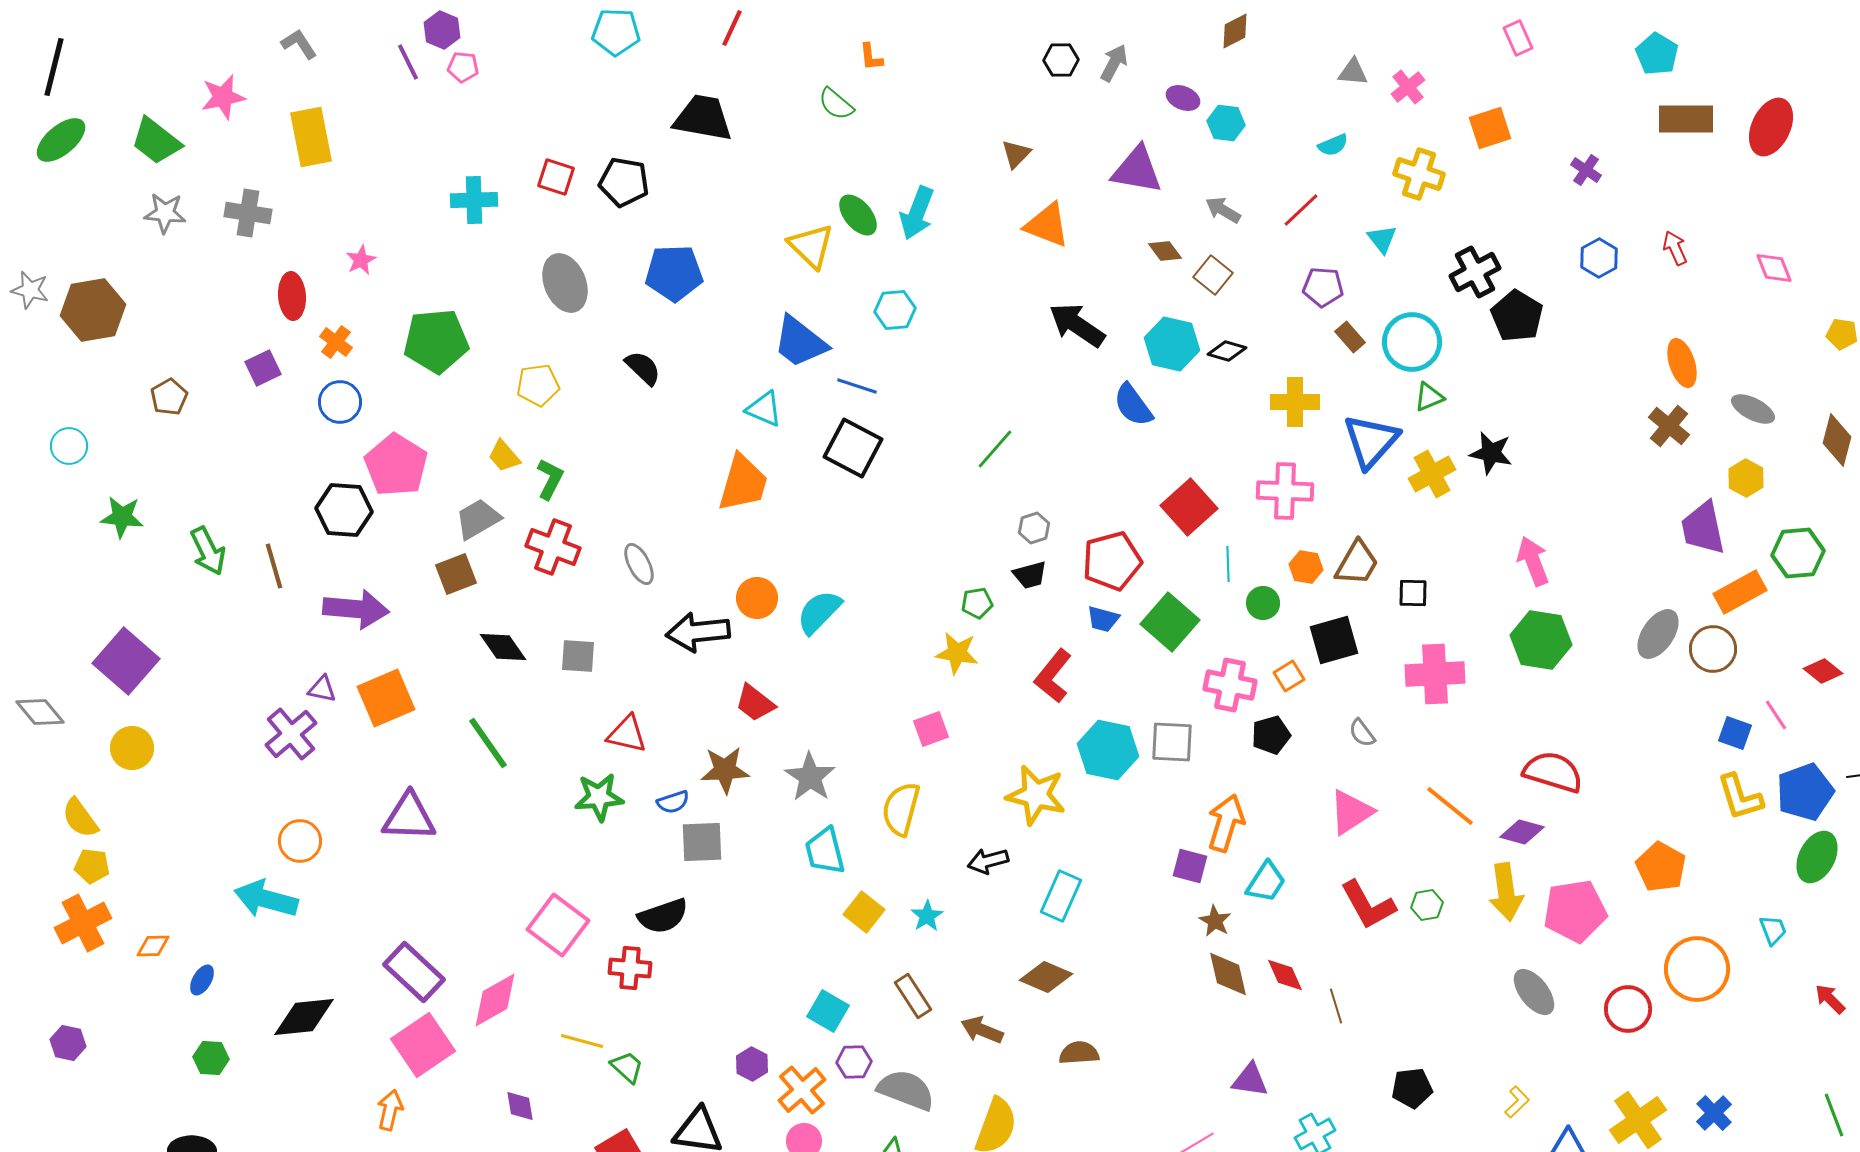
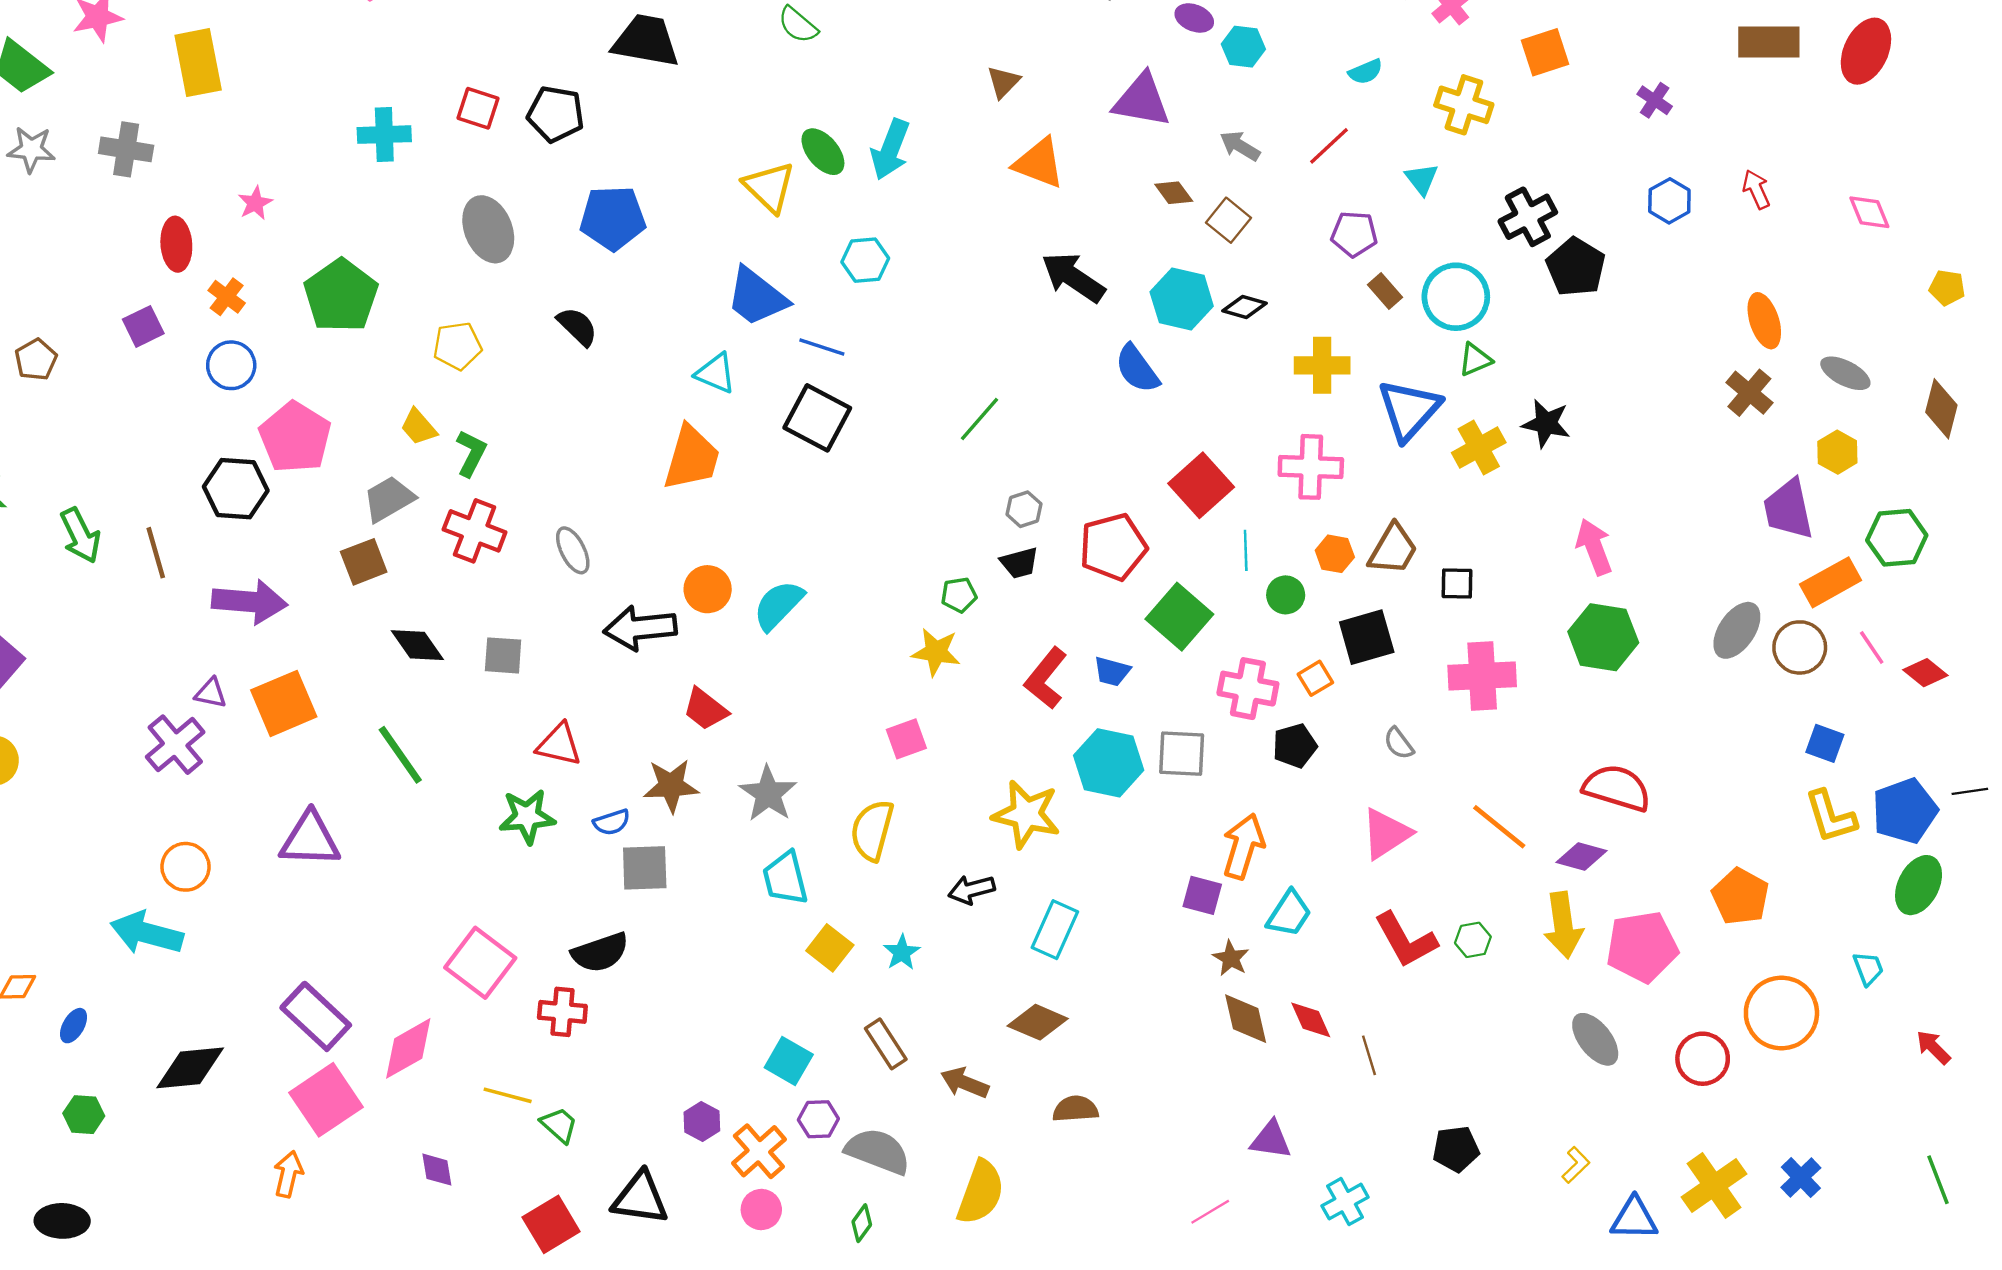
green pentagon: (436, 341) -> (341, 296), turned -30
blue trapezoid: (1103, 619) -> (1112, 671), moved
pink line: (1776, 715) -> (1872, 647), moved

